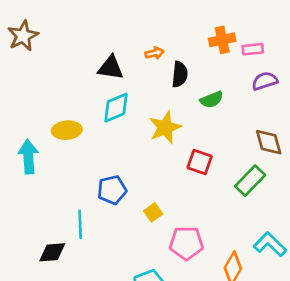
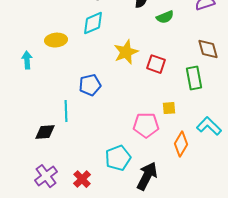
yellow star: (165, 127) -> (126, 52), moved
cyan arrow: (28, 157) -> (27, 60), size x0.7
green rectangle: (250, 181) -> (194, 78), turned -55
yellow square: (153, 212) -> (169, 108), moved, turned 32

